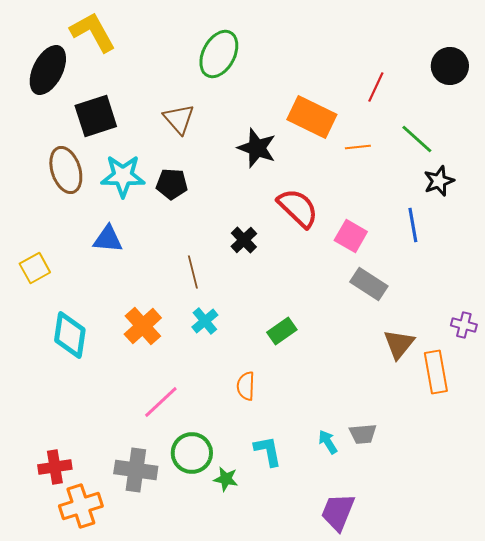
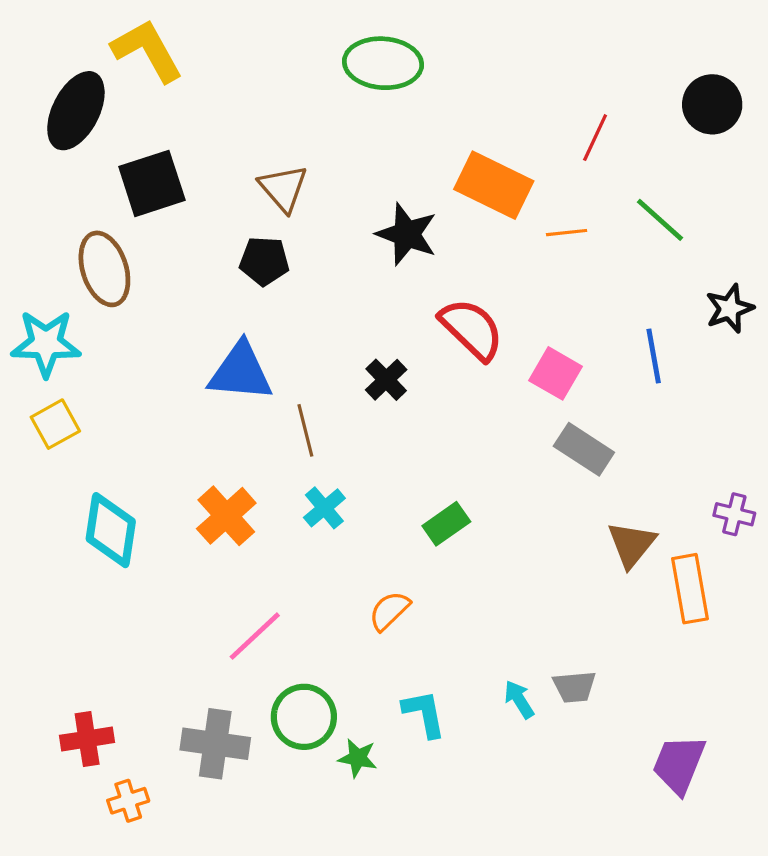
green ellipse: (219, 54) -> (383, 63), moved, turned 66
cyan star: (123, 176) -> (46, 343), moved
black star: (439, 181) -> (730, 309), moved
black pentagon: (172, 184) -> (264, 261), moved
blue triangle: (108, 239) -> (241, 372), moved, size x1.4
orange semicircle: (246, 386) -> (389, 611), turned 44
orange cross: (81, 506) -> (128, 801), size x0.6
purple trapezoid: (338, 512) -> (679, 764), moved

